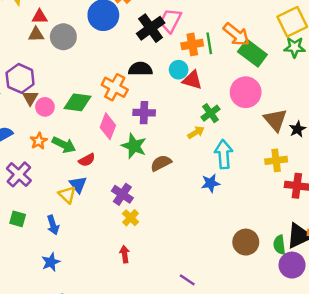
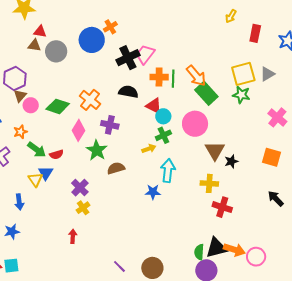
black semicircle: (140, 69) -> (128, 92), moved
cyan circle: (179, 70) -> (163, 116), moved
green arrow: (64, 145) -> (37, 150), moved
brown circle: (246, 242) -> (152, 268), moved

